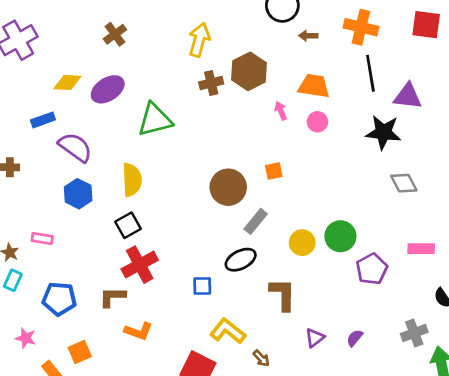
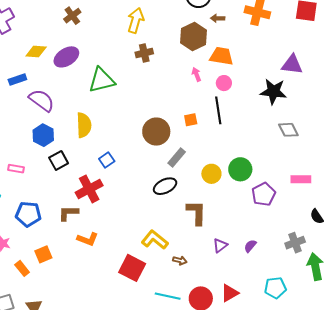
brown hexagon: (249, 71) -> (194, 37), moved
black line: (370, 73) -> (218, 110), moved
black square: (128, 225) -> (59, 160), moved
blue square: (202, 286) -> (107, 160), moved, turned -35
brown arrow: (261, 358) -> (180, 260), turned -32

